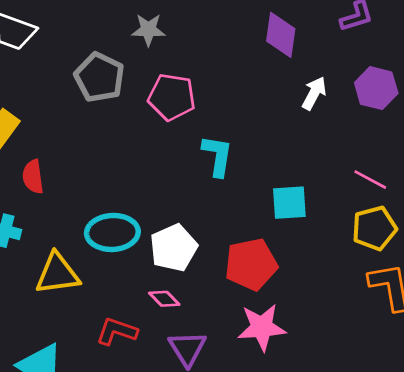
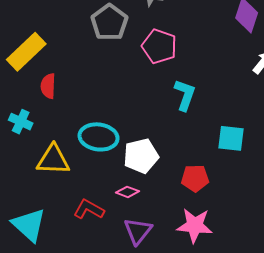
red pentagon: (251, 264) -> (195, 178), size x0.7
pink diamond: (164, 299) -> (128, 192), turned -35

